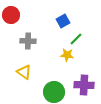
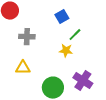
yellow triangle: (24, 72) -> (23, 68), turned -35
purple cross: (84, 85) -> (83, 81), turned 30

